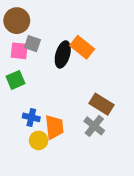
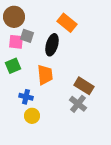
orange rectangle: (82, 47) -> (67, 23), moved
orange trapezoid: (54, 127) -> (45, 75), moved

